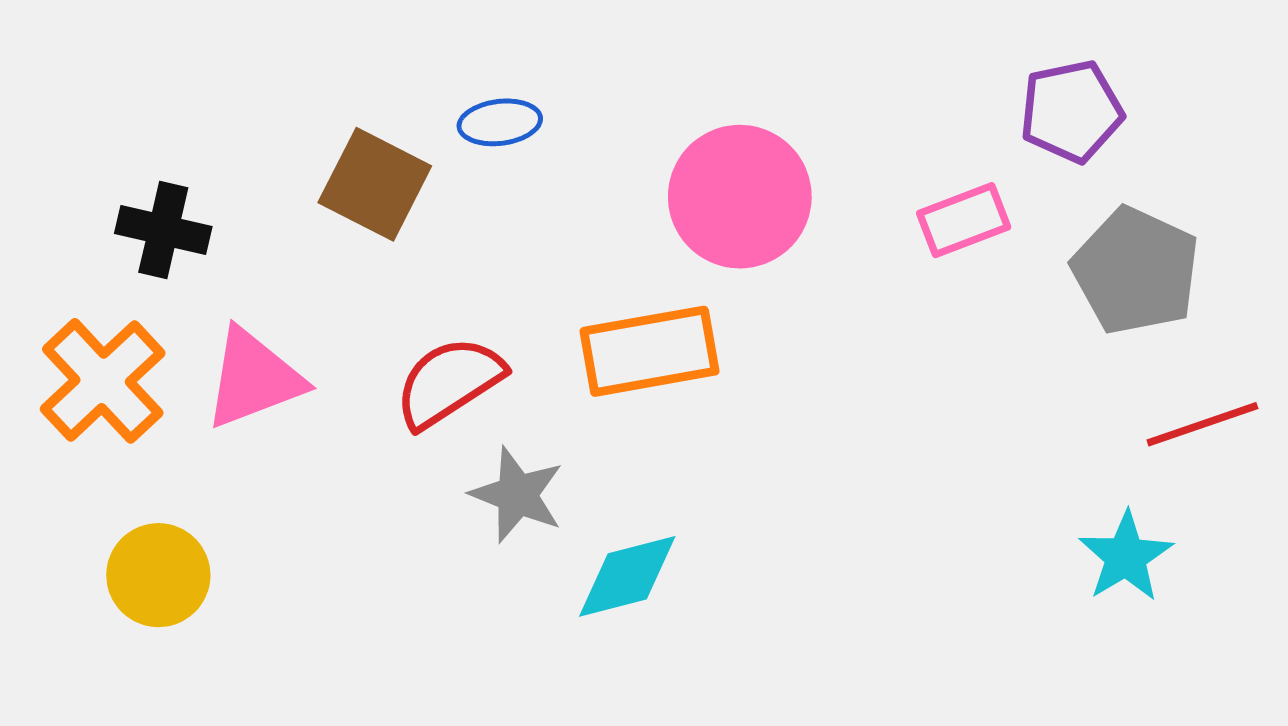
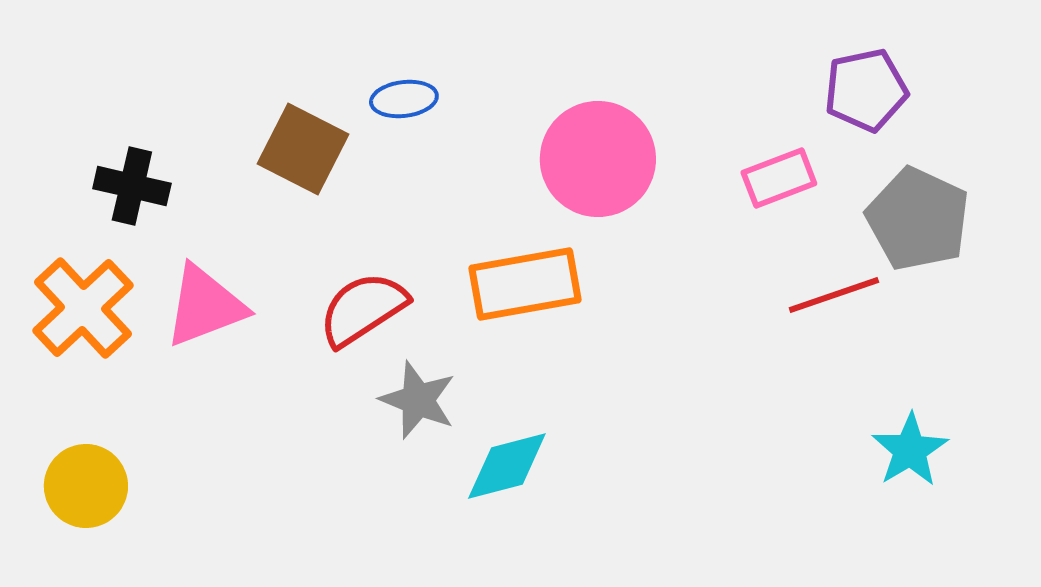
red line: (1202, 424) -> (834, 295), moved
yellow circle: (158, 575) -> (86, 486), moved

